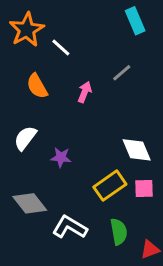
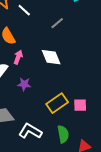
gray line: (122, 73) -> (57, 23), moved
pink arrow: (85, 92) -> (18, 57), moved
white diamond: (137, 150) -> (51, 57), moved

